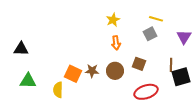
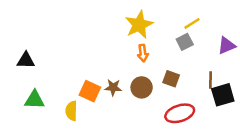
yellow line: (156, 19) -> (192, 23), turned -48
yellow star: (113, 20) -> (139, 25), size x1.6
purple triangle: (184, 37) -> (227, 46), turned 35

